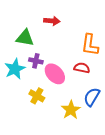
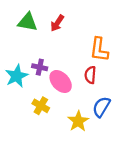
red arrow: (52, 21) -> (57, 23), turned 119
green triangle: (25, 38) -> (28, 22), moved
red semicircle: (82, 68) -> (90, 75), turned -98

